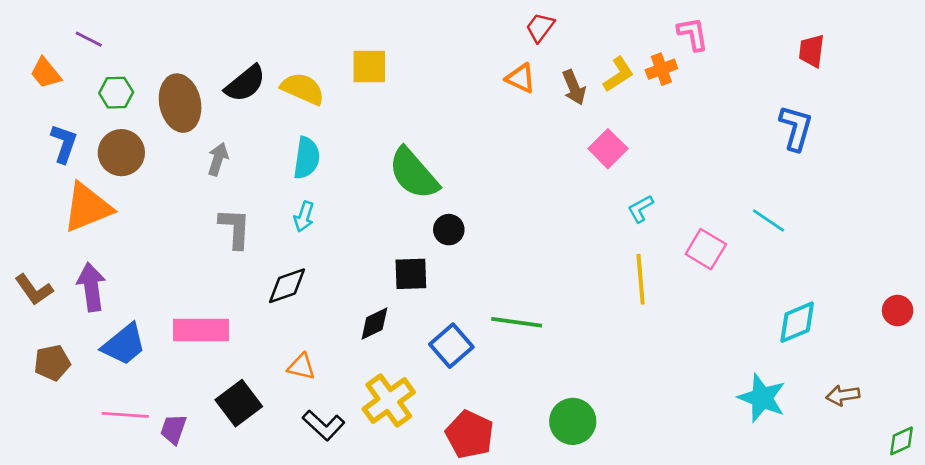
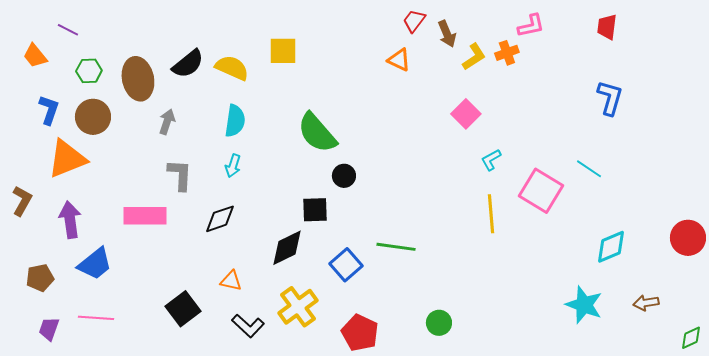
pink L-shape: (693, 34) -> (531, 26), turned 88
red trapezoid: (811, 51) -> (607, 27), moved
brown arrow: (574, 87) -> (447, 34), moved
pink square: (706, 249) -> (541, 191), size x1.4
brown L-shape: (34, 290) -> (22, 201), moved, turned -116
red circle: (898, 310) -> (688, 238), size x1.5
black diamond: (374, 324) -> (287, 248), size x1.4
pink rectangle: (201, 330) -> (145, 216), moved
green circle: (573, 421) -> (439, 323), size x0.7
purple trapezoid: (174, 429) -> (49, 329), moved

